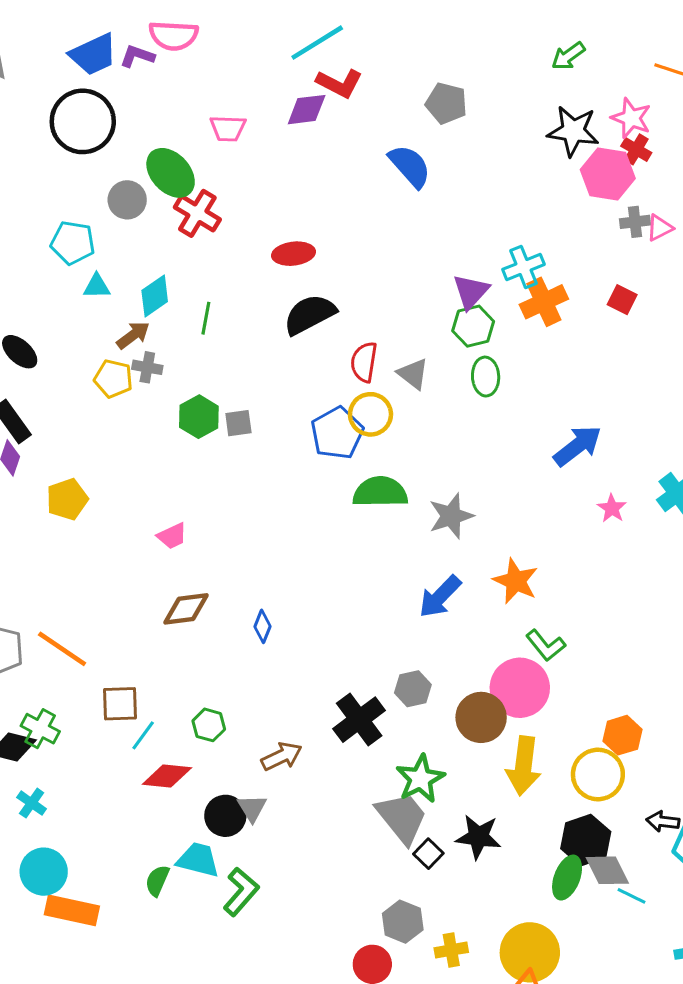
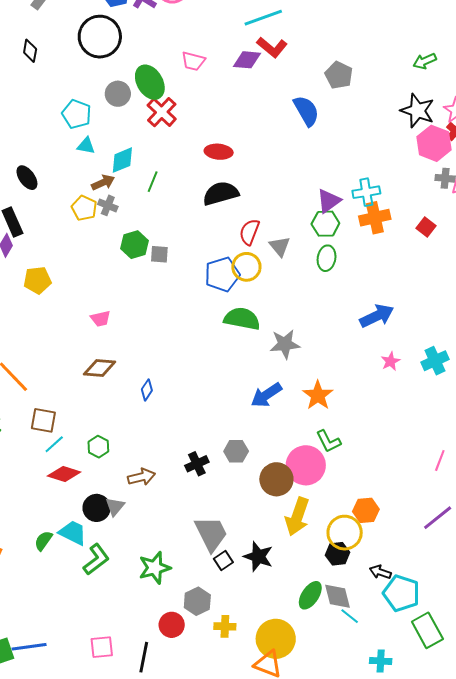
black cross: (359, 720) -> (197, 464), size x0.7
green star: (420, 779) -> (155, 568), moved
black hexagon: (586, 840) -> (337, 554), moved, size x0.7

